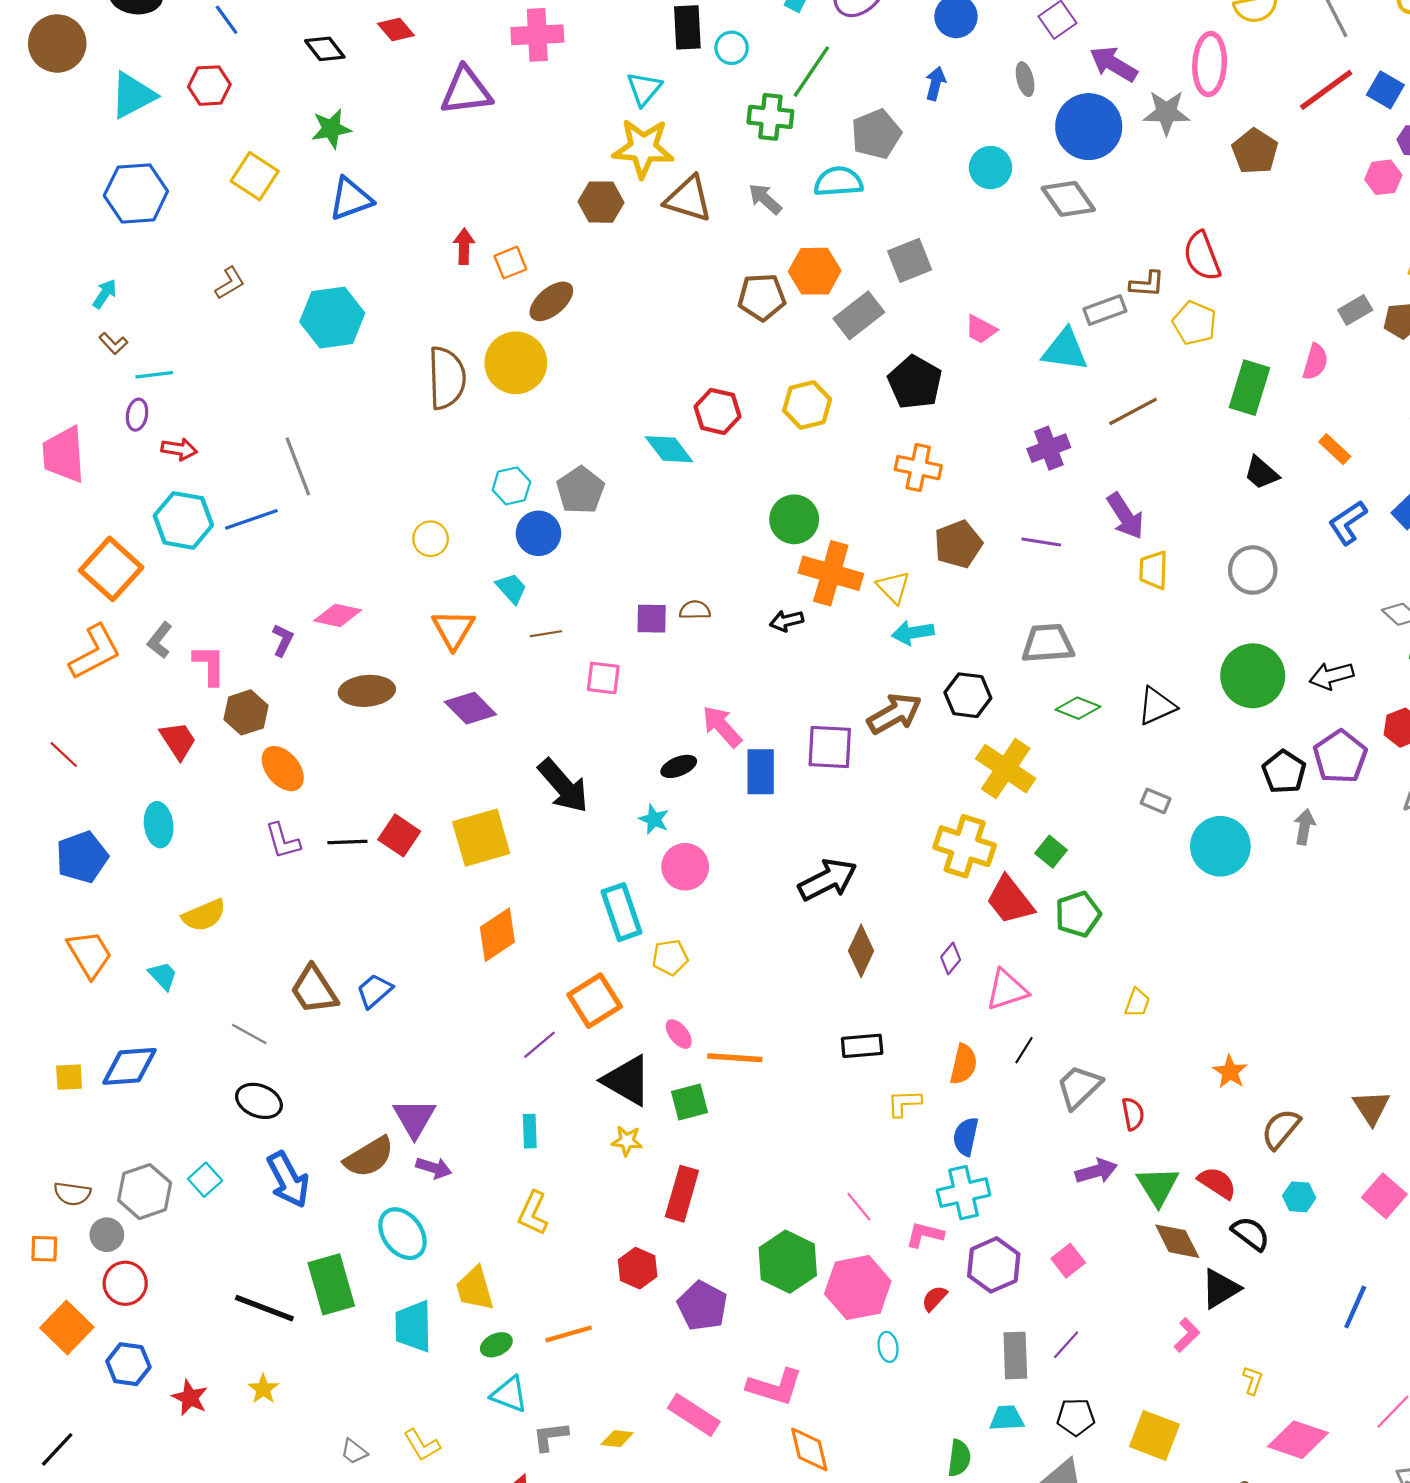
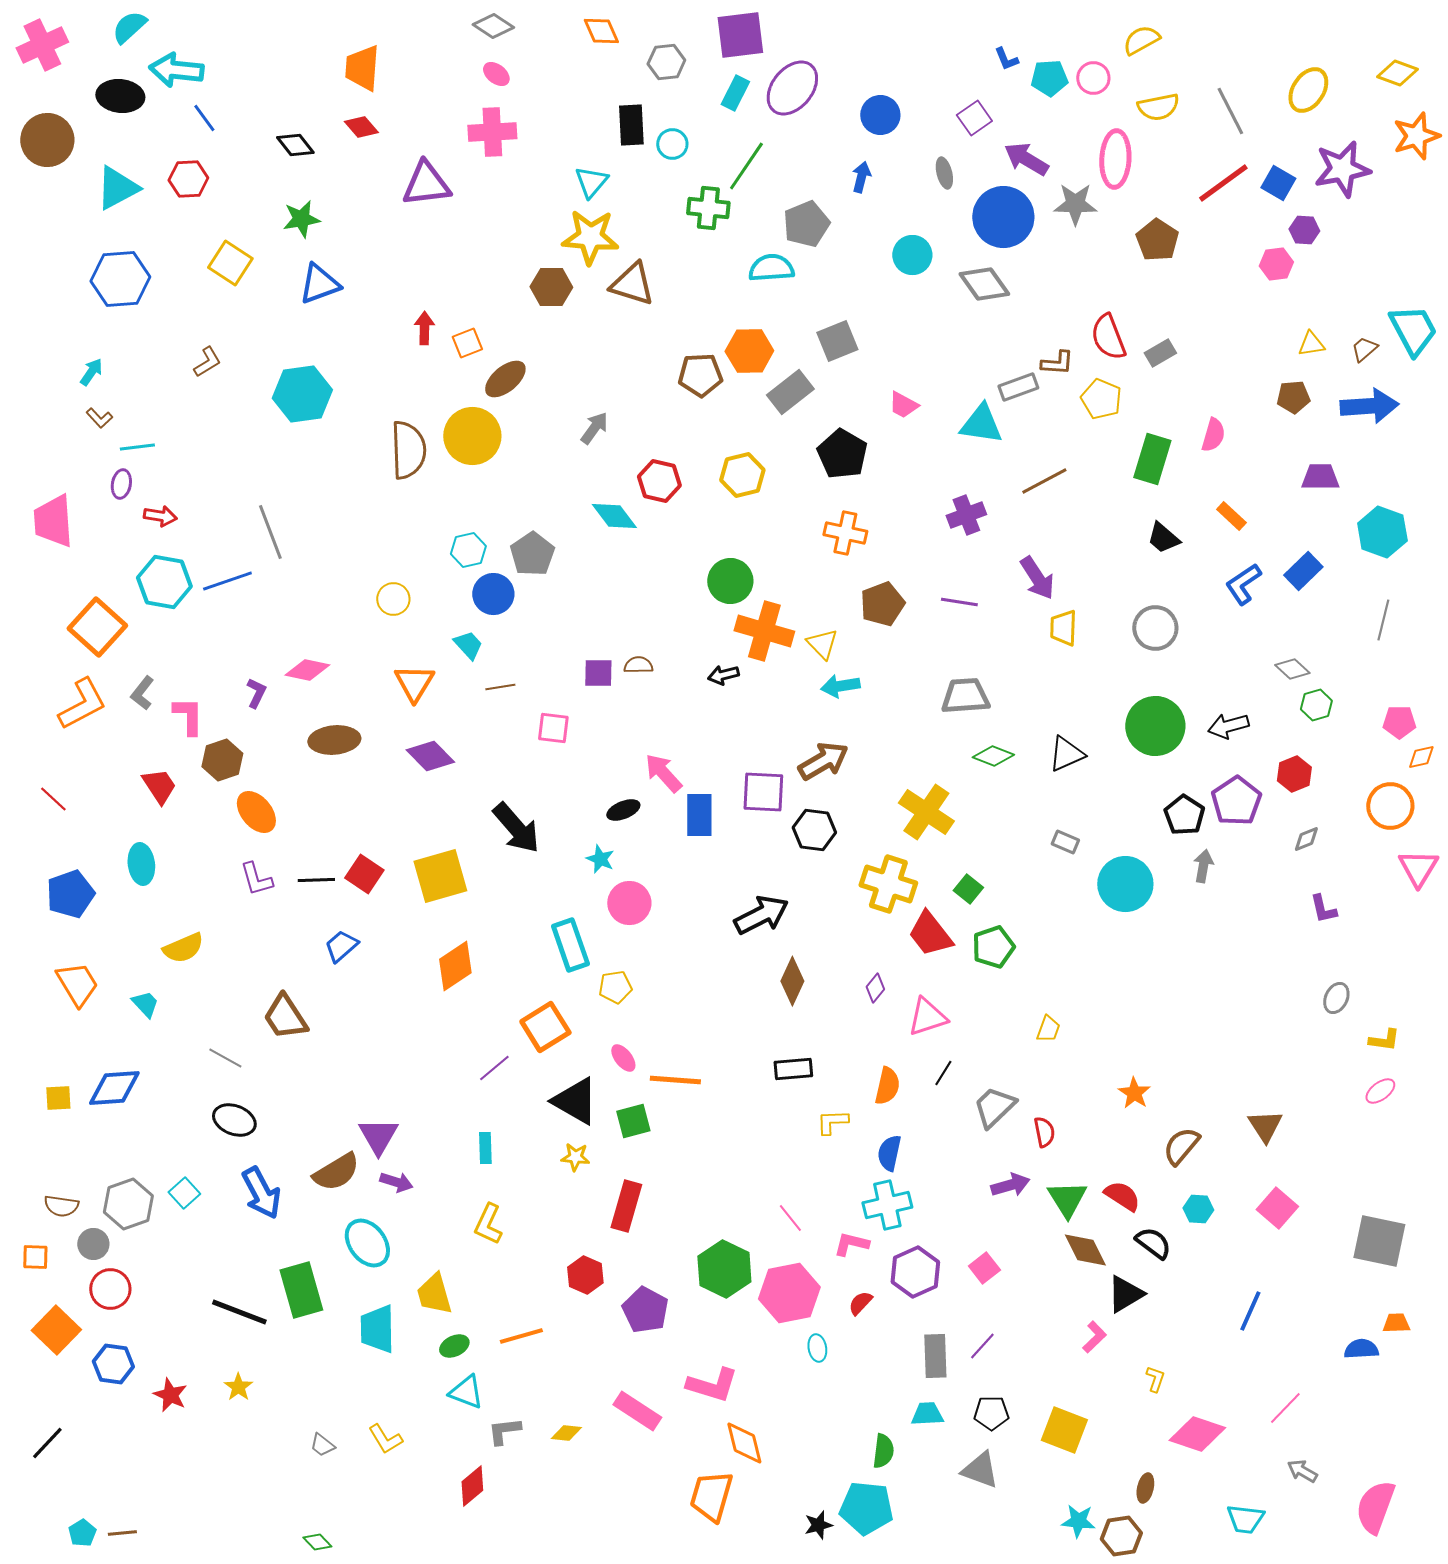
gray arrow: (765, 199) -> (594, 428), moved, turned 84
gray rectangle: (1355, 310) -> (1160, 353), moved
black hexagon: (968, 695) -> (814, 830), moved
blue trapezoid: (374, 991) -> (341, 946), moved

